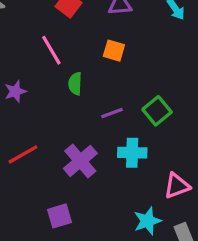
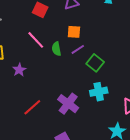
green semicircle: (75, 84) -> (56, 49), moved
green square: (157, 111) -> (95, 63), moved
purple line: (112, 113) -> (78, 49), moved

